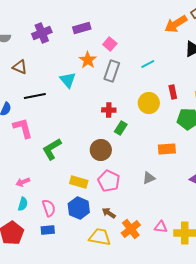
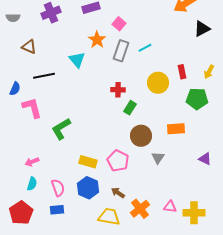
cyan line: (148, 64) -> (145, 48), moved
brown circle: (101, 150) -> (141, 136), moved
gray triangle: (149, 178) -> (158, 158), turned -32

